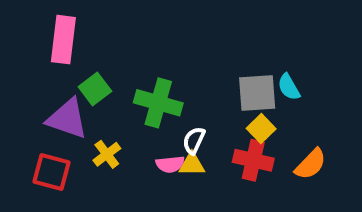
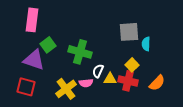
cyan semicircle: (289, 87) -> (146, 44), turned 32
gray square: (257, 93) -> (129, 32), moved
yellow cross: (107, 154) -> (66, 89), moved, size x1.5
yellow triangle: (192, 164) -> (110, 79), moved

